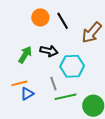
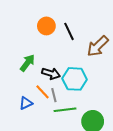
black arrow: (49, 51) -> (51, 73), moved
orange line: (19, 83) -> (42, 92), moved, turned 56

